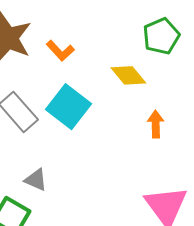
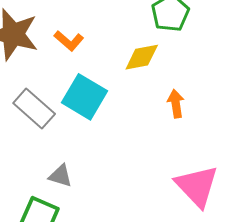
yellow diamond: (128, 75) -> (142, 57), turned -54

